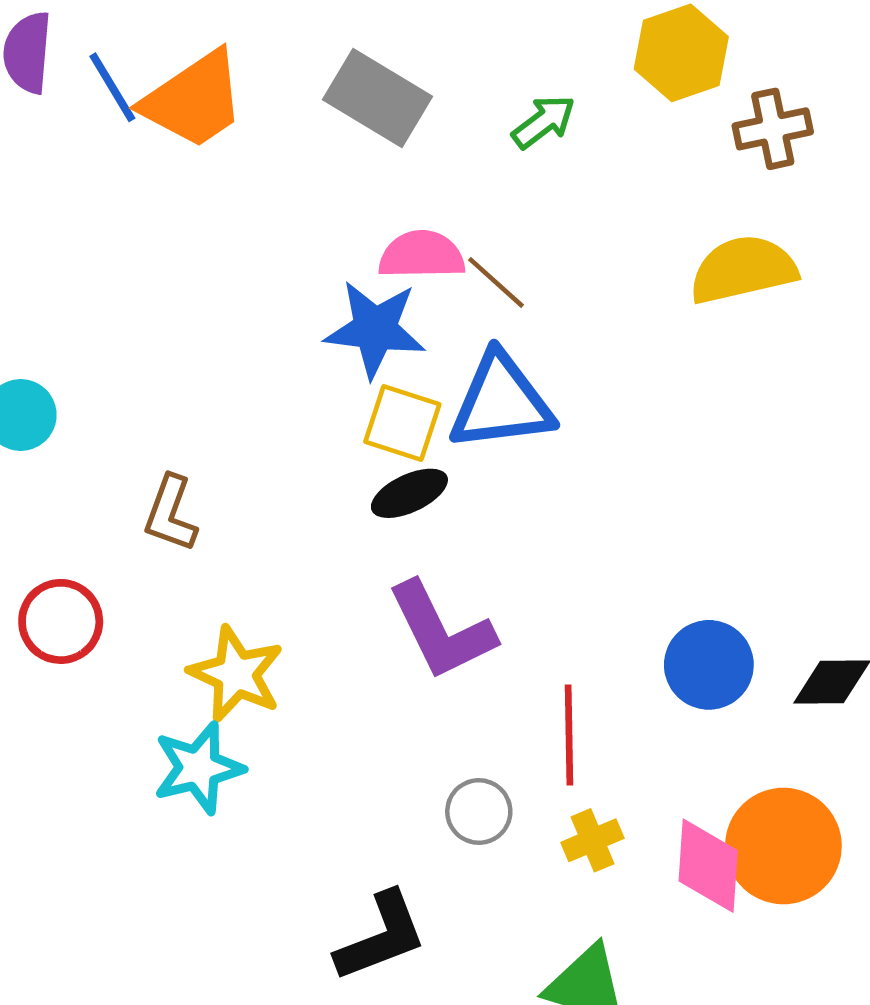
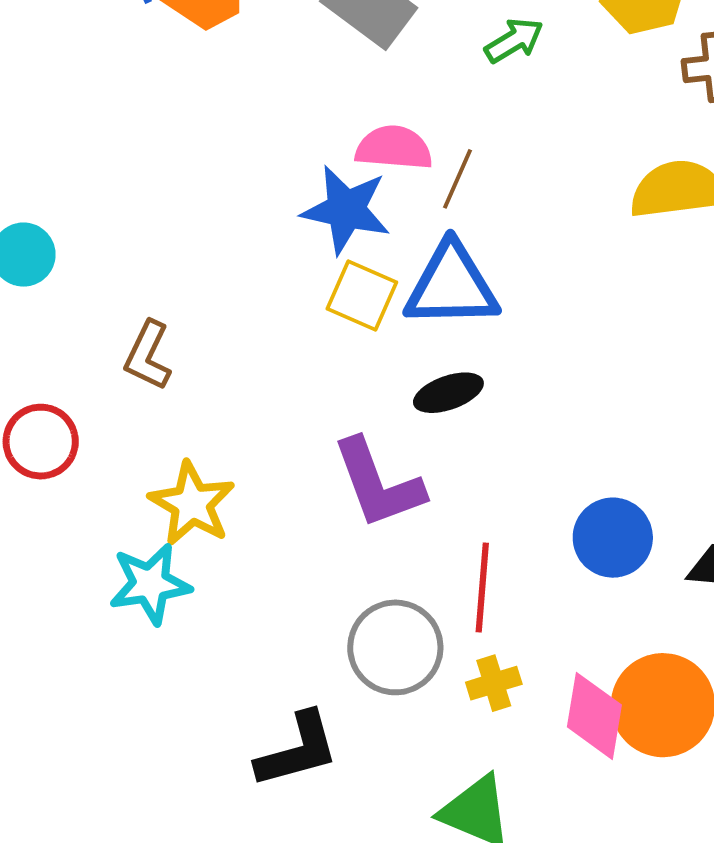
brown line: (496, 282) -> (458, 179), turned 66
black ellipse: (409, 493) -> (448, 393), moved
gray circle: (479, 812) -> (395, 647), size x1.6

